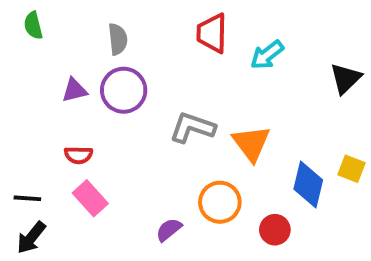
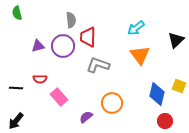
red trapezoid: (212, 33) -> (88, 37), moved
gray semicircle: (118, 39) -> (71, 20), moved
orange triangle: (251, 143) -> (140, 55), moved
black line: (27, 198) -> (16, 88), moved
pink rectangle: (90, 198) -> (59, 97), moved
red circle: (275, 230) -> (165, 121), moved

